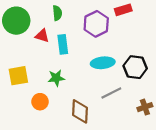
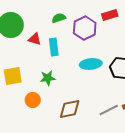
green semicircle: (57, 13) -> (59, 18), moved, turned -104
gray line: (111, 93) -> (109, 110), moved
brown diamond: (80, 111) -> (70, 109), turned 75

